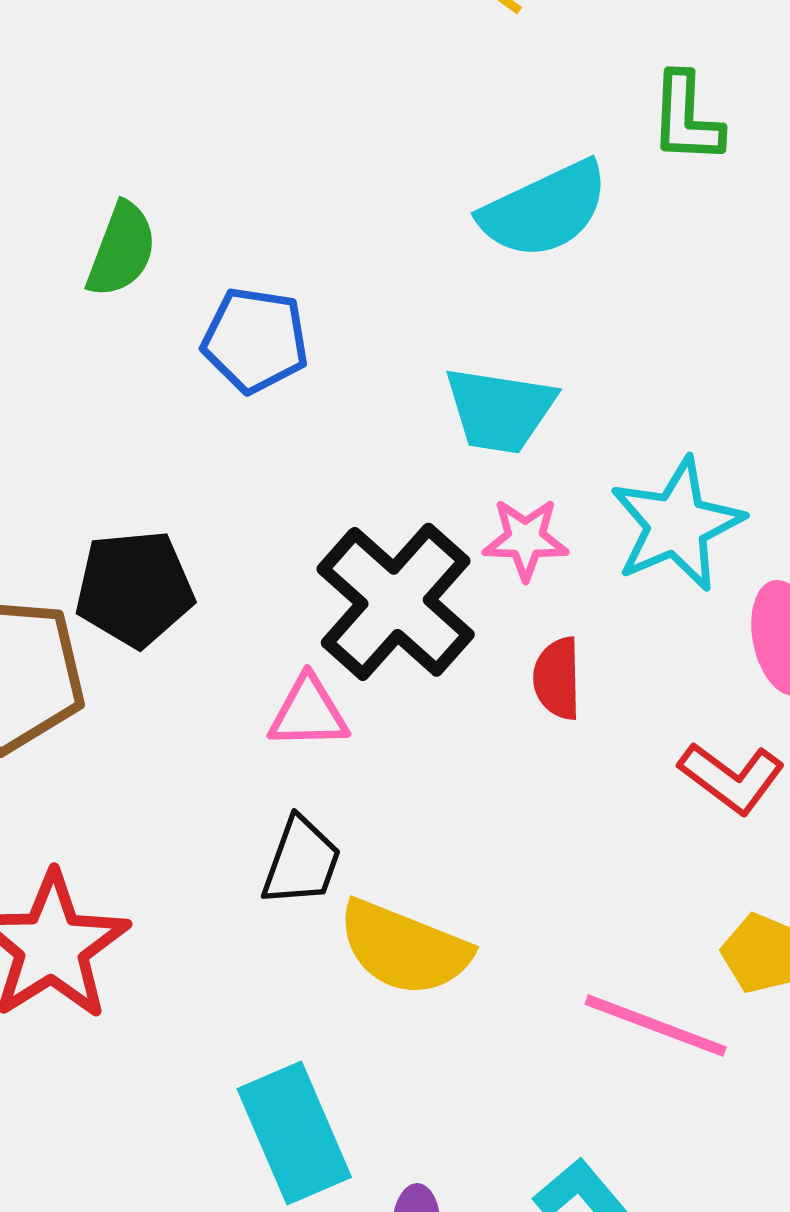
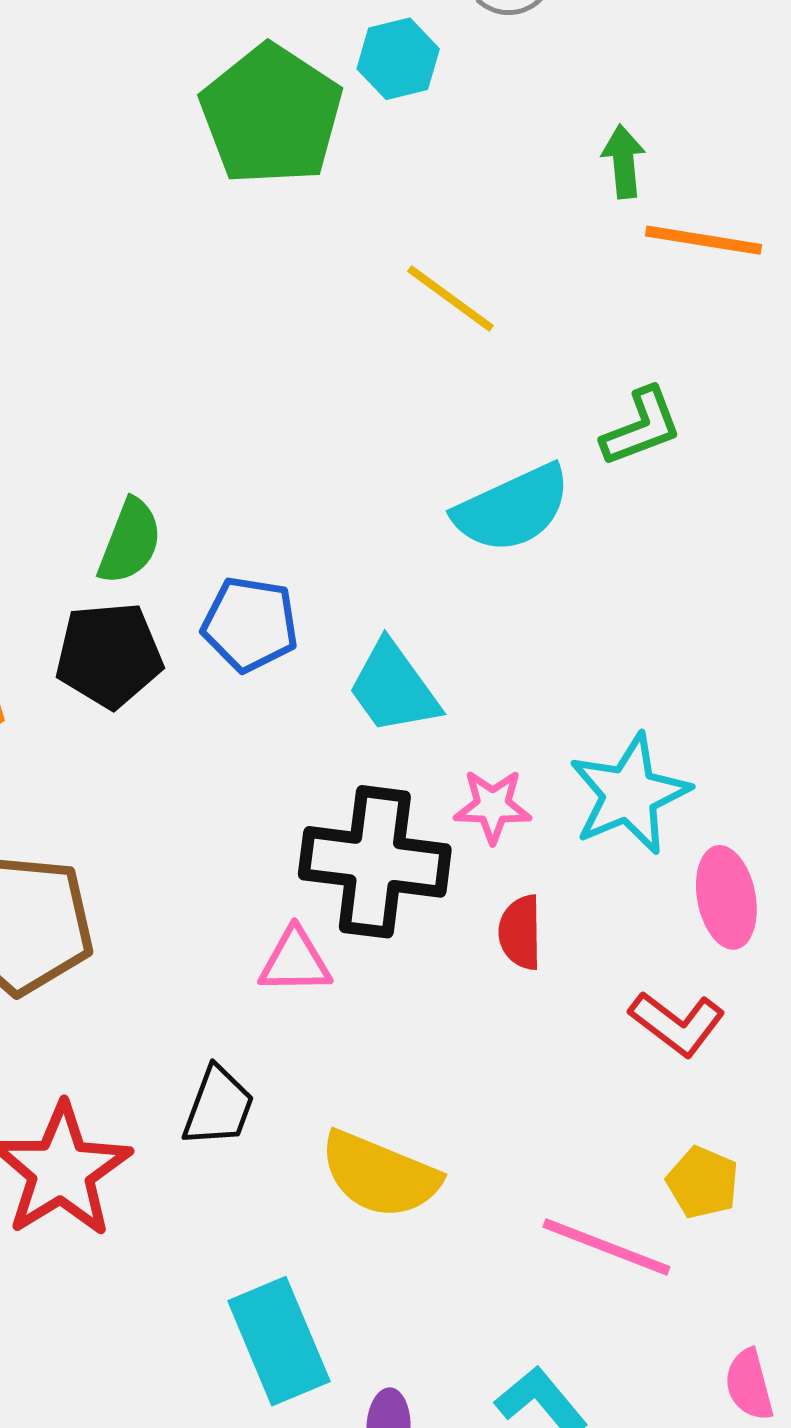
green L-shape: (686, 118) -> (641, 427), turned -114
cyan trapezoid: (500, 410) -> (393, 688), moved, turned 45
black pentagon: (134, 589) -> (109, 655), moved
black cross: (396, 602) -> (375, 862), turned -35
black trapezoid: (301, 862) -> (218, 1107), moved

